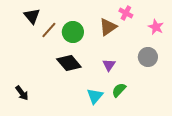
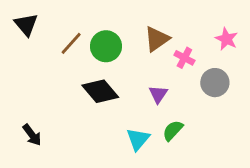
pink cross: (126, 13) -> (184, 58), moved
black triangle: (32, 16) -> (26, 24), moved

